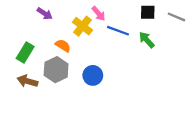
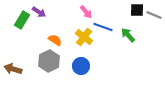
black square: (148, 12) -> (137, 10), moved
yellow cross: (82, 26) -> (84, 37), moved
green rectangle: (25, 52) -> (22, 20), moved
brown arrow: (27, 81) -> (13, 69), moved

